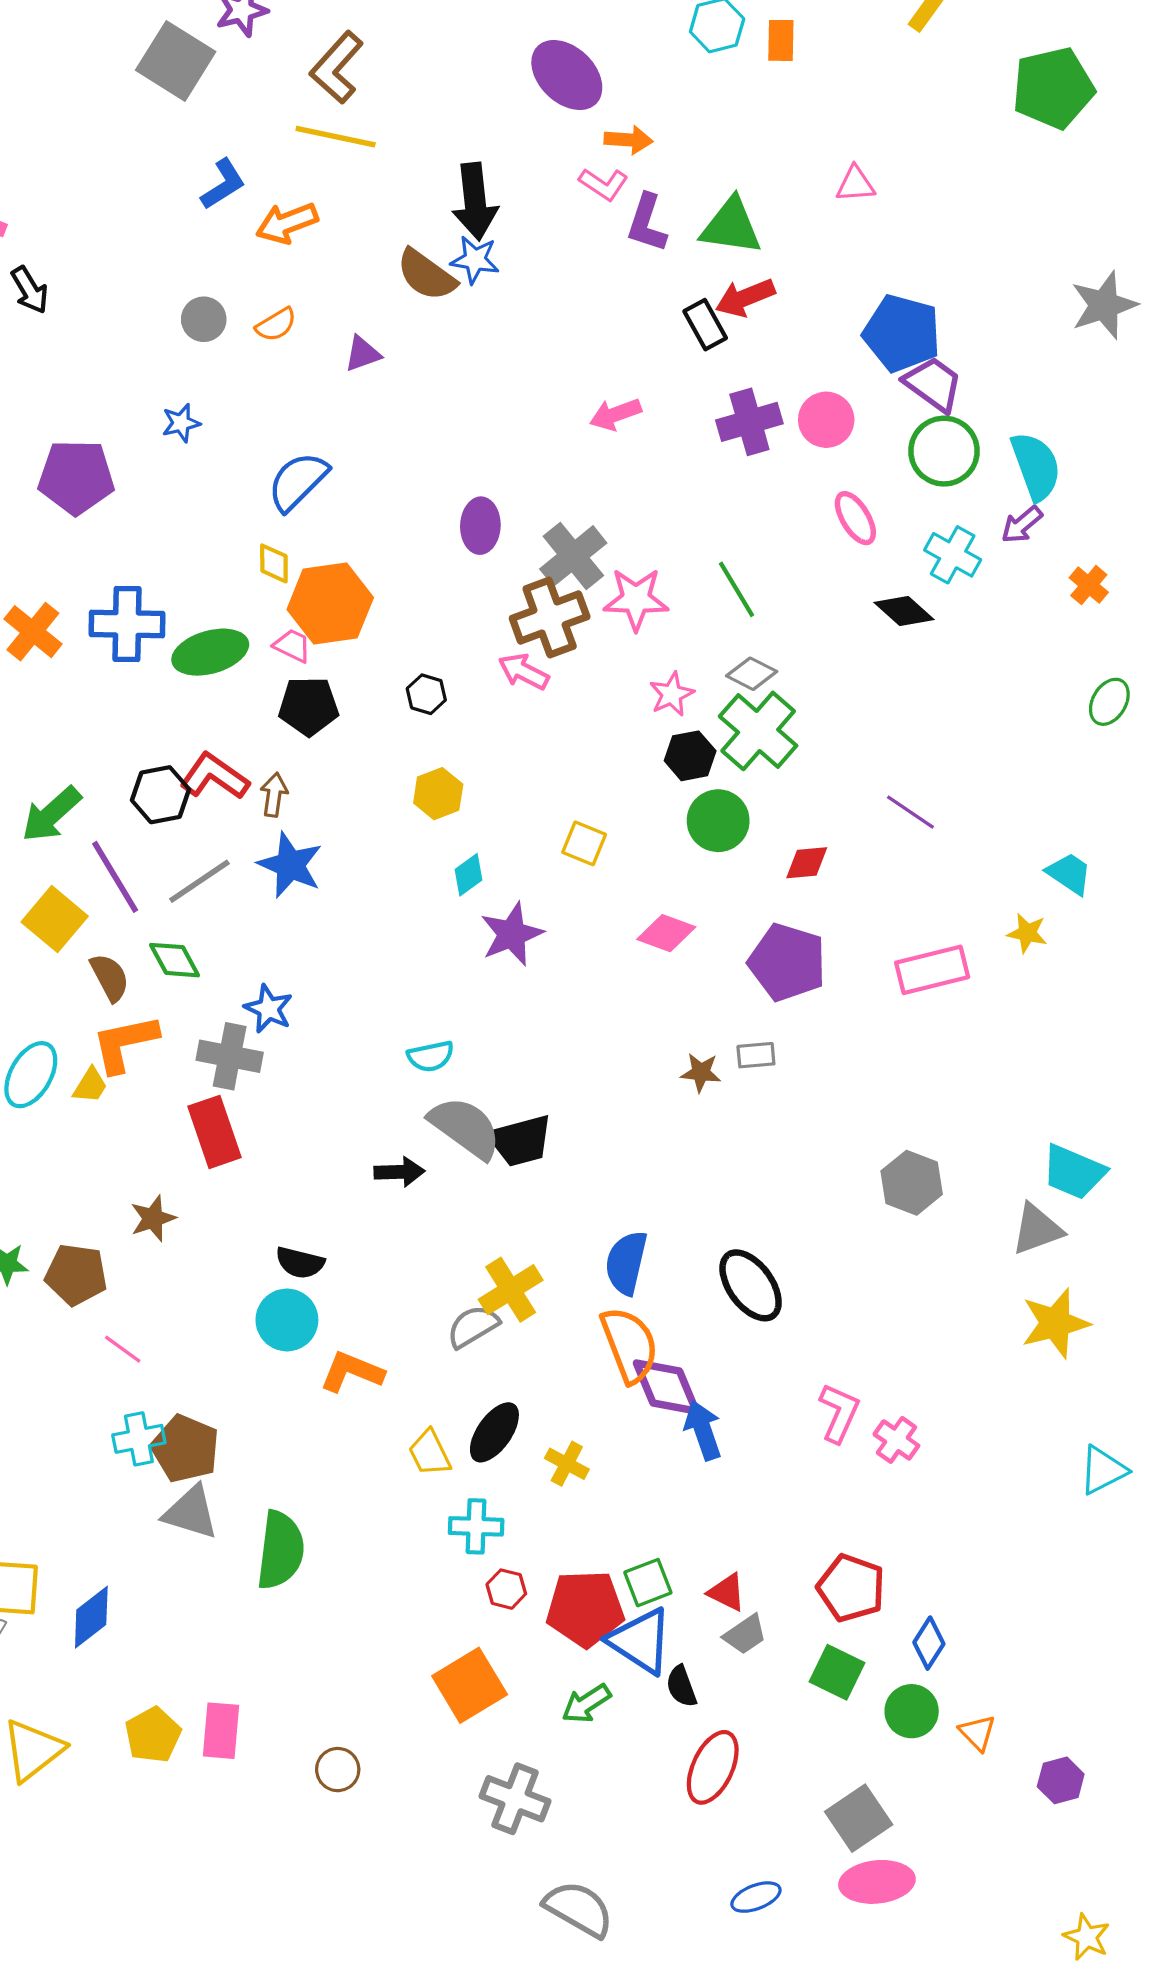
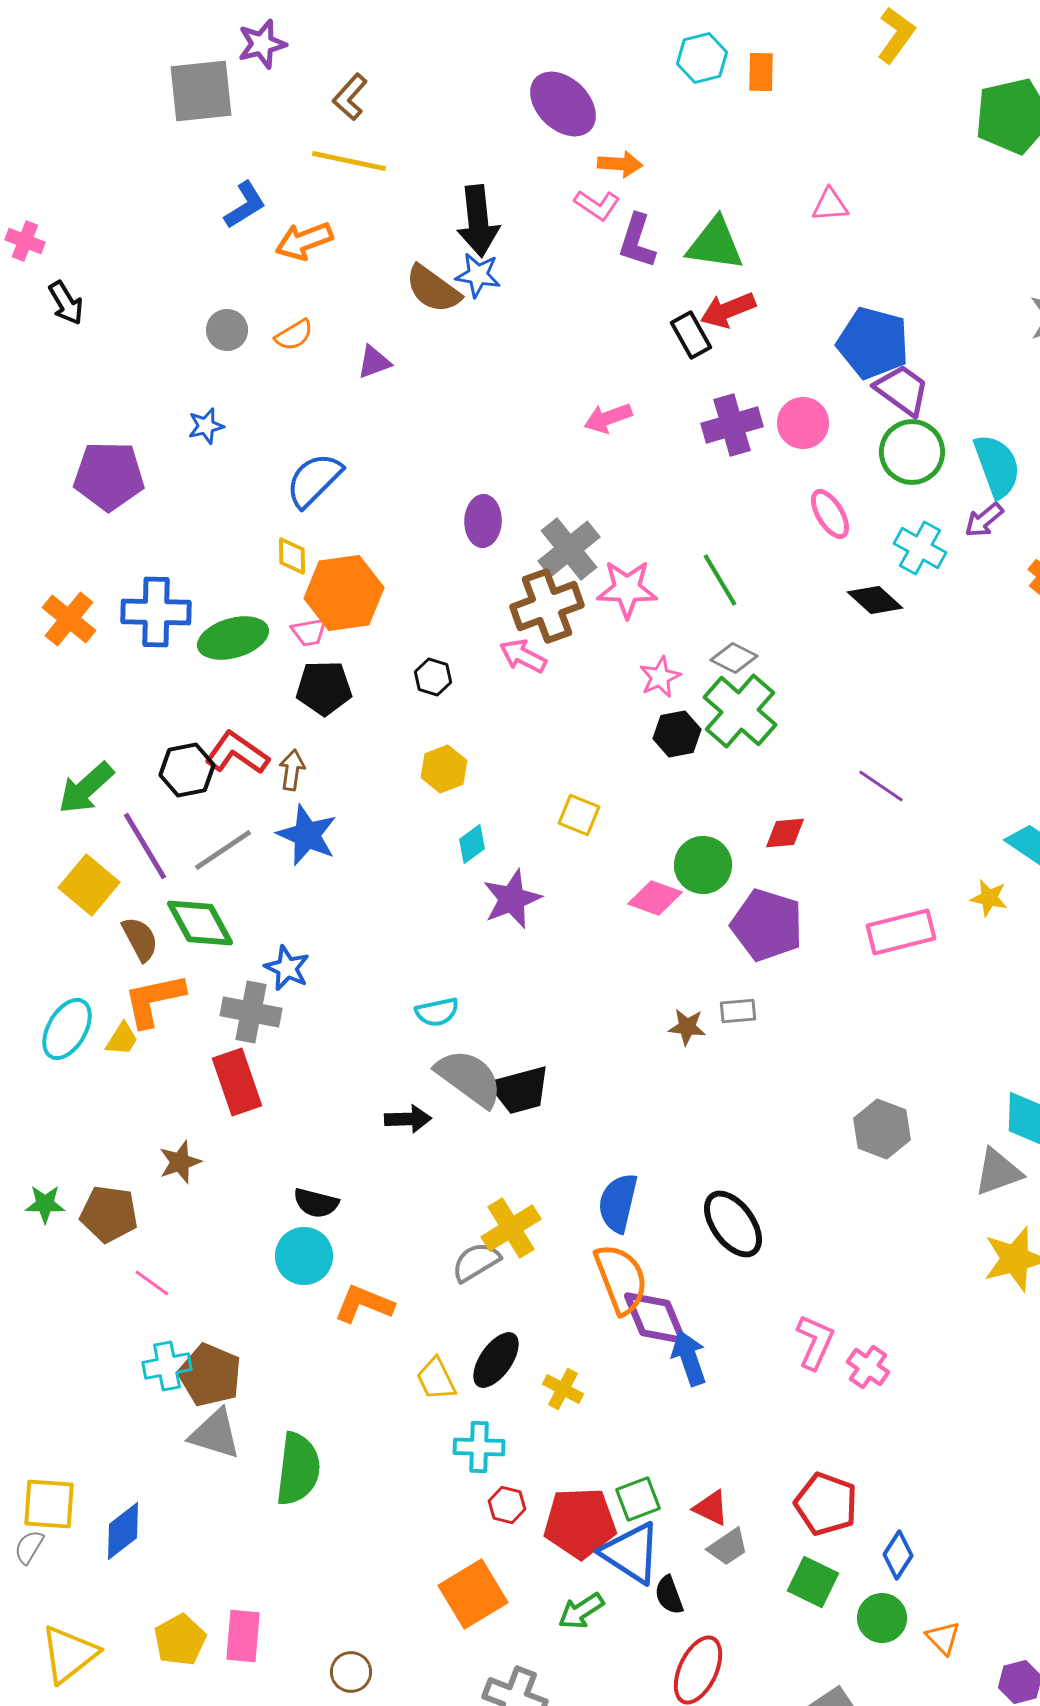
gray square: (176, 61) -> (201, 91), turned -38
brown L-shape: (337, 67) -> (350, 97), size x0.7
pink trapezoid: (292, 646) -> (309, 632), turned 144
green circle: (718, 821) -> (703, 865), moved
green diamond: (175, 960) -> (200, 923), size x1.4

